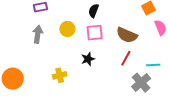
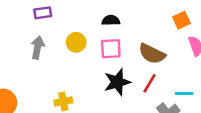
black semicircle: (94, 11) -> (111, 20), turned 64
black star: (88, 59) -> (117, 82), moved, size x1.5

